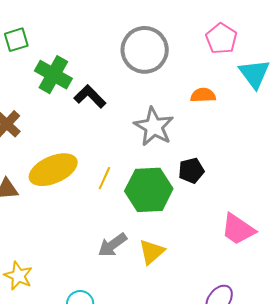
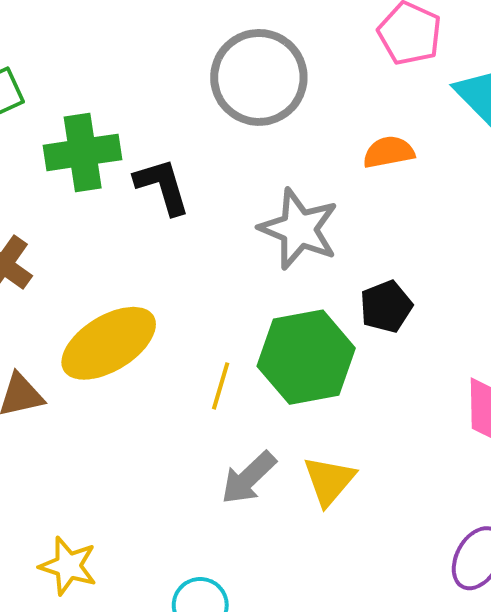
green cross: (53, 75) -> (83, 152), turned -30
black L-shape: (90, 97) -> (162, 186), turned 36
yellow line: (104, 178) -> (221, 386), moved

